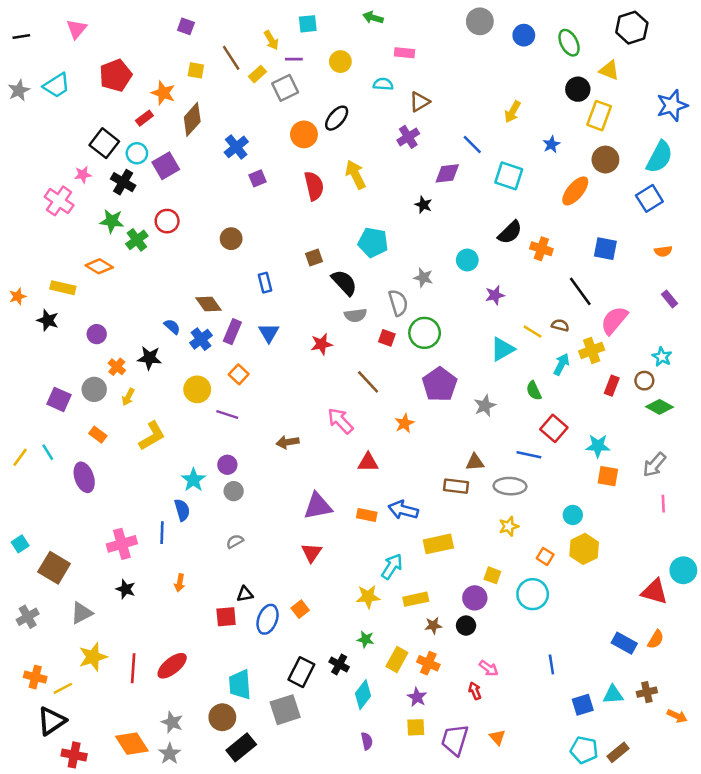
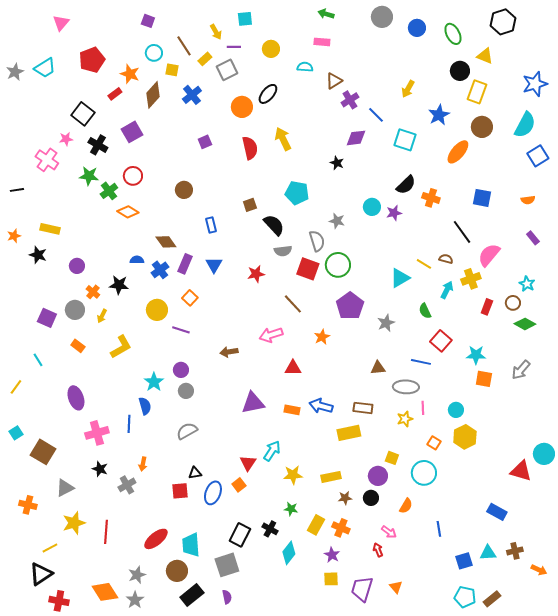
green arrow: (373, 18) -> (326, 14), moved
black line: (21, 36) -> (17, 190), moved
yellow square: (196, 70) -> (172, 70), moved
purple cross: (408, 137) -> (350, 100), moved
blue star: (551, 144) -> (439, 115), size x1.5
blue cross: (236, 147) -> (192, 95), moved
cyan circle: (137, 153) -> (154, 53), moved
blue square: (649, 198) -> (538, 156), moved
orange diamond: (99, 266) -> (128, 212), moved
purple star: (495, 295) -> (394, 213), moved
blue semicircle: (172, 327) -> (137, 260), turned -40
red square: (387, 338) -> (308, 269), size x1.6
pink arrow: (340, 421) -> (271, 335), turned -65
yellow line: (20, 457) -> (16, 387), moved
purple ellipse: (84, 477) -> (76, 398), moved
brown rectangle: (456, 486) -> (363, 408), moved
pink line: (663, 504) -> (423, 408), moved
gray semicircle: (235, 541) -> (187, 431), size x1.5
red triangle: (312, 553) -> (248, 463), moved
cyan arrow: (392, 566) -> (272, 451), moved
gray cross: (28, 617) -> (127, 485), moved
orange semicircle: (656, 639) -> (406, 506), moved
red ellipse: (172, 666) -> (156, 539), moved
orange cross: (35, 677) -> (28, 505), moved
gray star: (172, 722) -> (137, 575), turned 30
purple semicircle: (367, 741) -> (227, 597), moved

